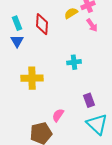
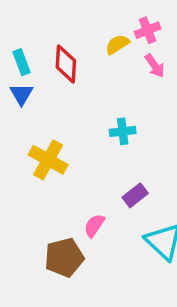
yellow cross: (32, 78) -> (48, 160), turned 30
purple rectangle: (89, 100) -> (135, 195), moved, turned 72

